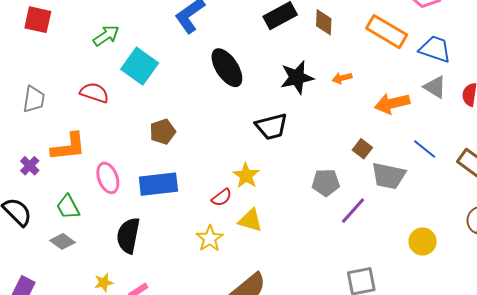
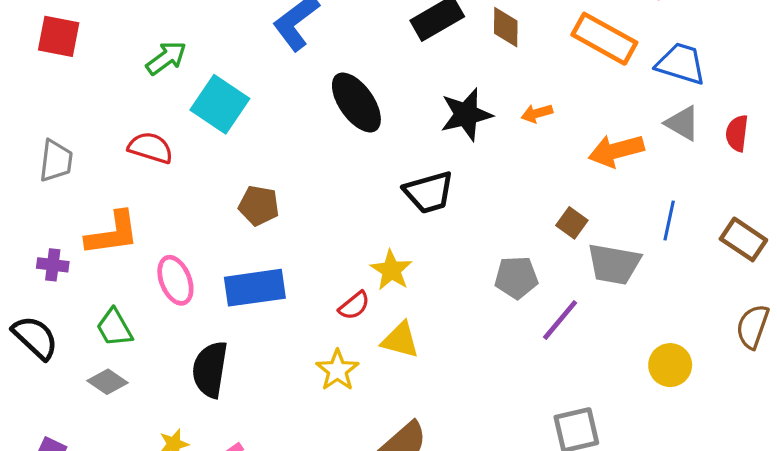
brown pentagon: (163, 132) -> (259, 205), turned 30
blue line: (425, 149) -> (669, 221), turned 65
purple cross: (30, 166) -> (53, 265), turned -36

